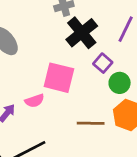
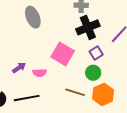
green circle: (120, 83) -> (93, 73), moved
pink semicircle: (34, 101) -> (40, 73), moved

